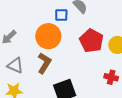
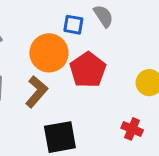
red pentagon: (91, 41) -> (88, 70), moved

